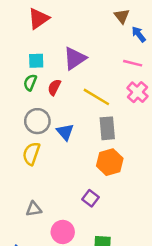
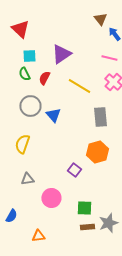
red triangle: (39, 19) -> (20, 29), moved, turned -42
green semicircle: (30, 82) -> (24, 74), turned -48
gray rectangle: (107, 128) -> (100, 117), moved
yellow semicircle: (31, 154) -> (22, 144), moved
orange hexagon: (110, 162) -> (97, 152), moved

